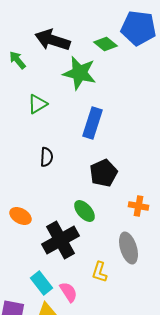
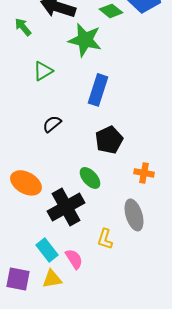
black semicircle: (46, 157) -> (52, 124), turned -132
orange ellipse: (20, 216) -> (26, 183), size x1.4

